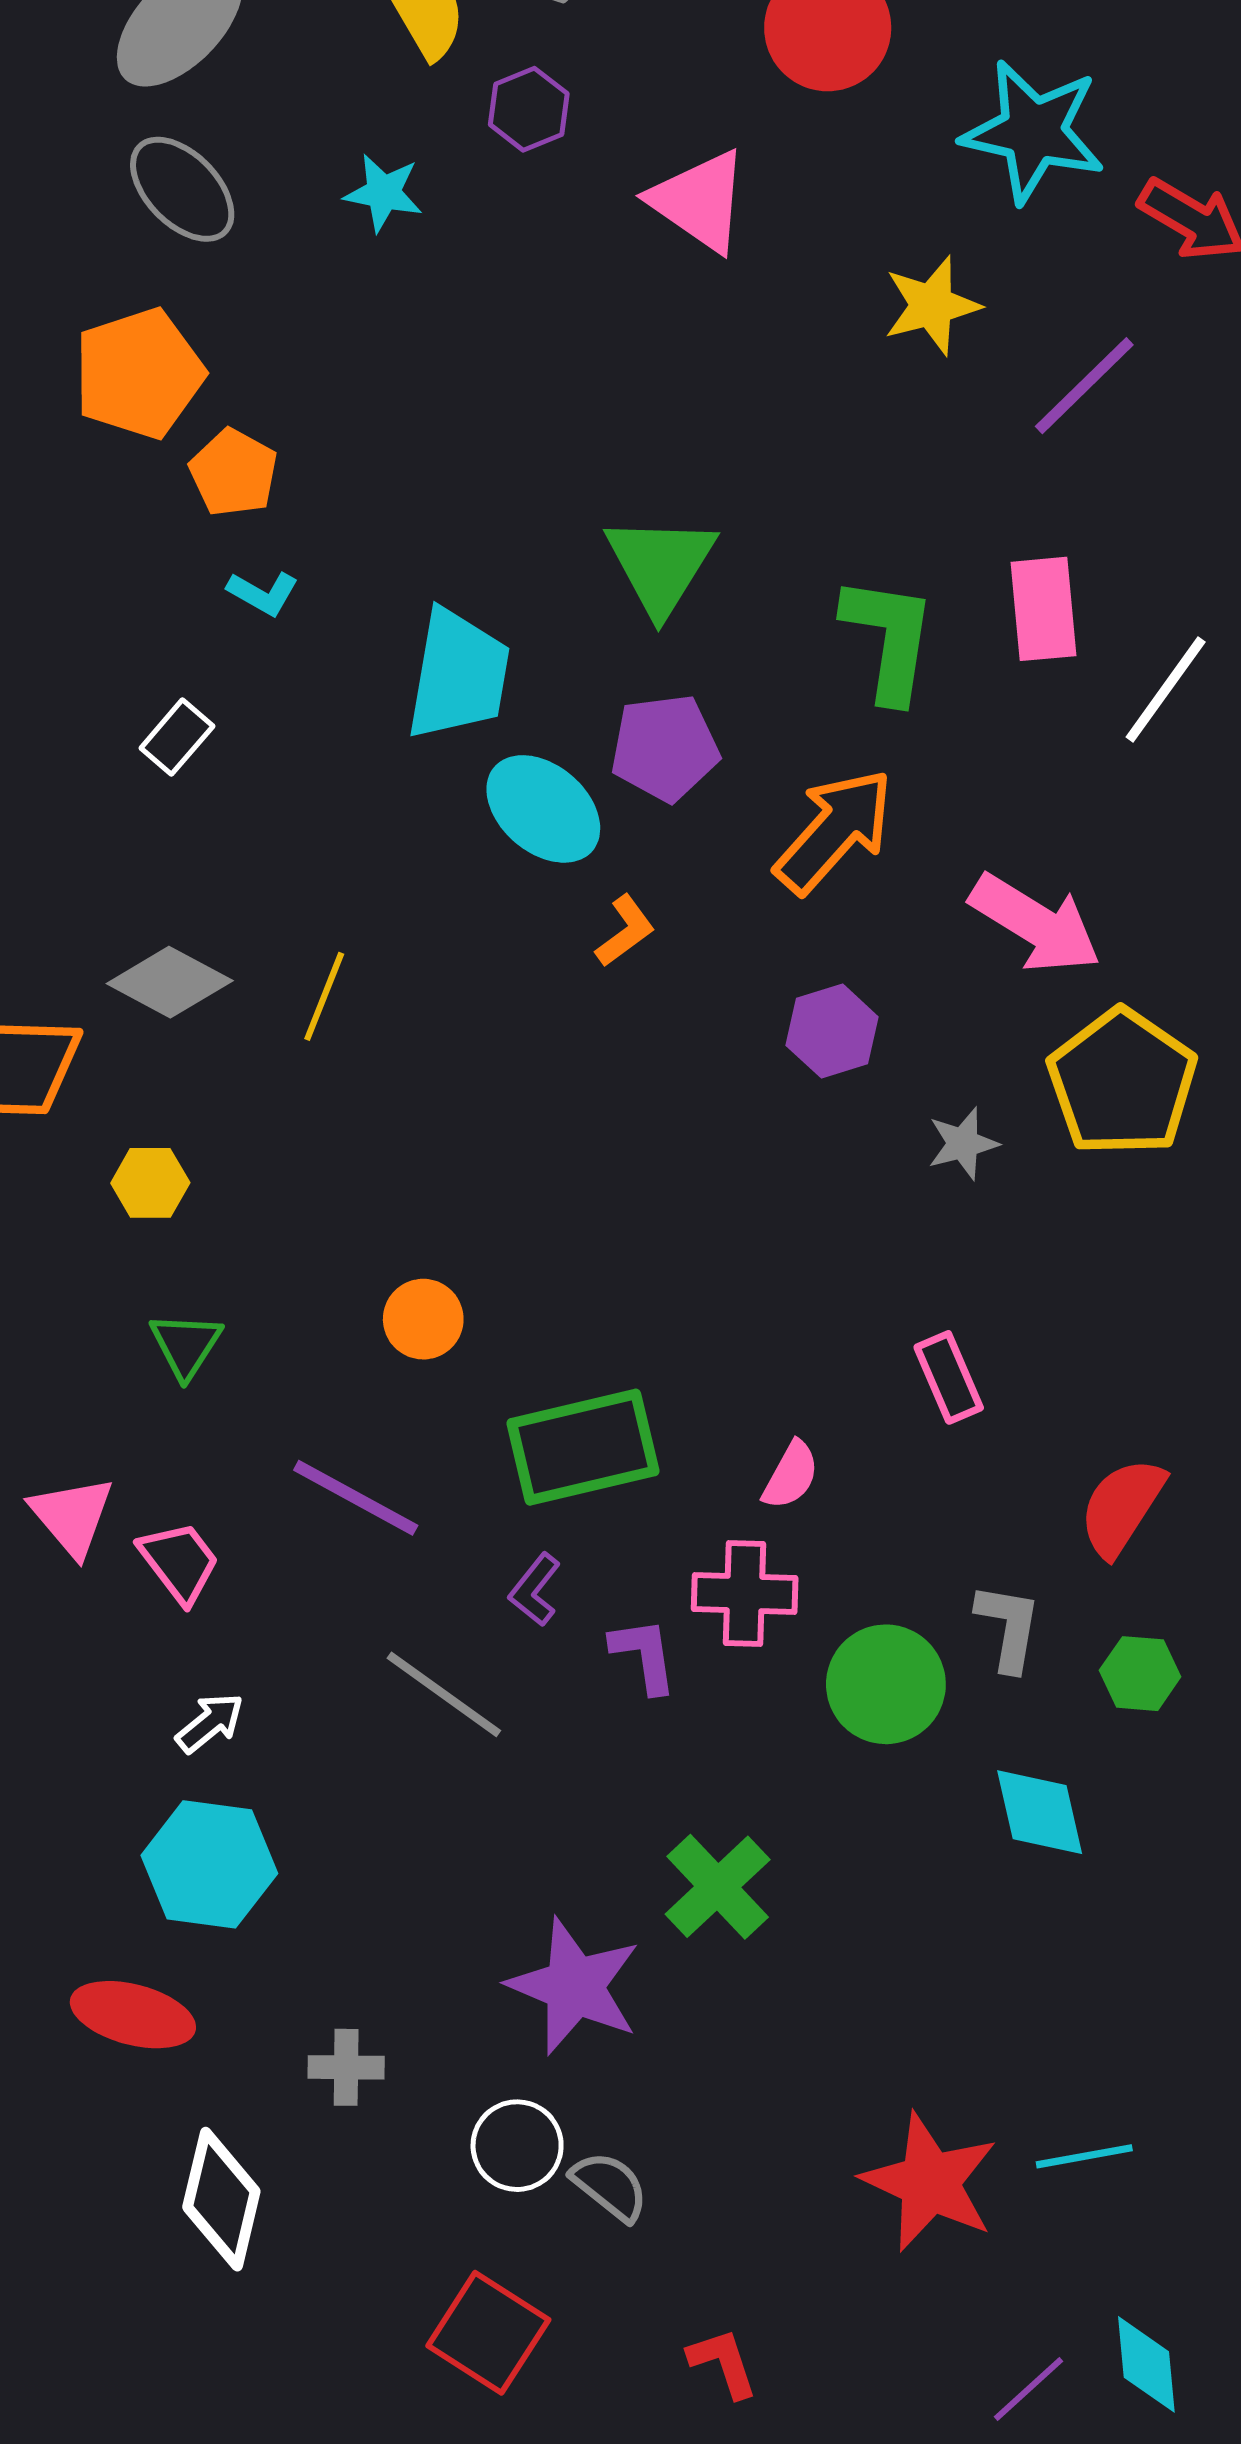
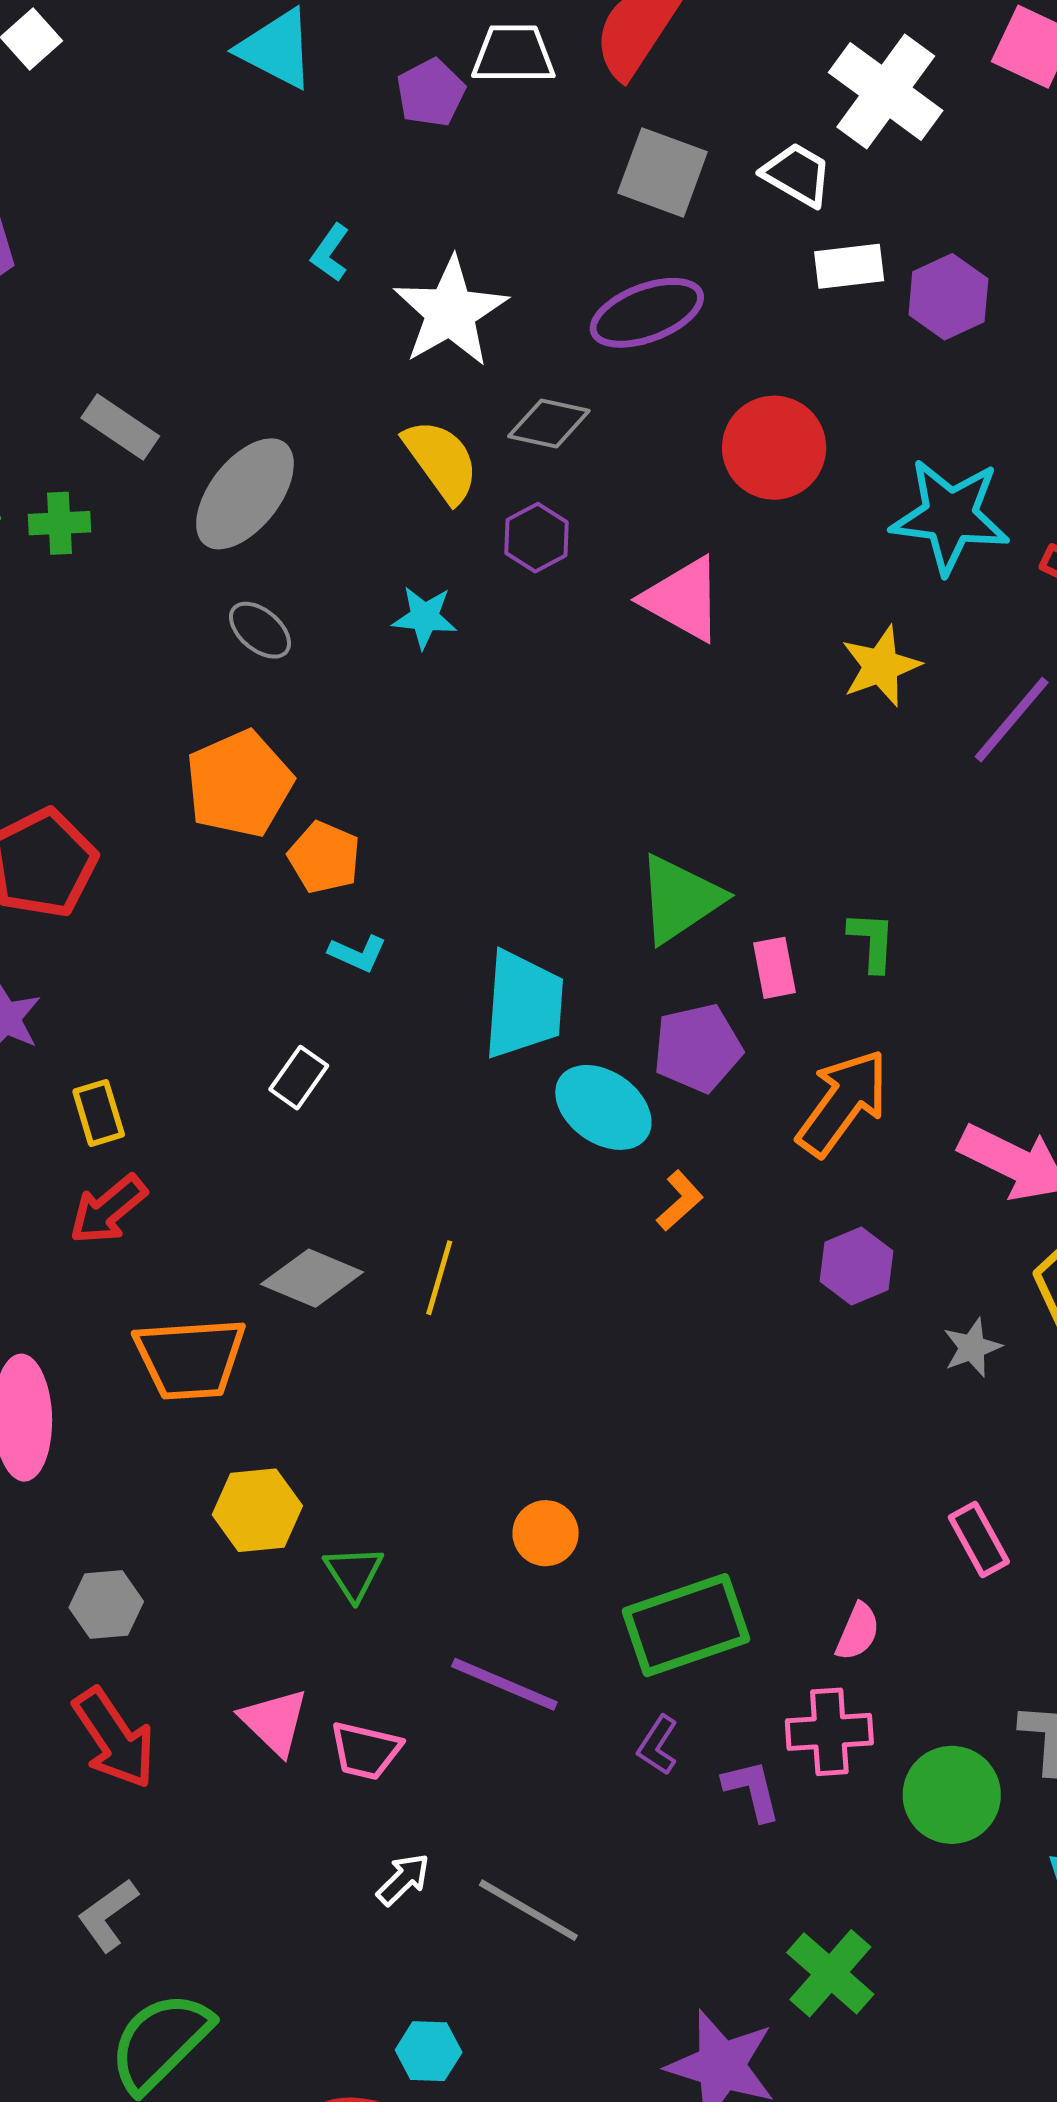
gray ellipse: (182, 189) -> (260, 630), size x0.7
green triangle: (660, 565) -> (680, 899), turned 30
pink rectangle: (1044, 609) -> (775, 968), moved, size x0.7
green L-shape: (889, 639) -> (872, 941), size x0.6
yellow hexagon: (150, 1183) -> (257, 1510), moved, size x1.4
pink trapezoid: (179, 1562) -> (366, 1751), turned 146
gray line: (444, 1694) -> (528, 1910), moved
cyan hexagon: (209, 1864) -> (429, 2051), moved, size x0.6

